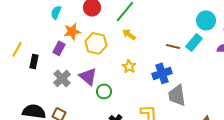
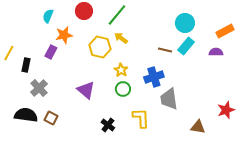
cyan circle: (206, 20) -> (185, 23), moved
yellow hexagon: (96, 43) -> (100, 47), moved
purple triangle: (88, 76) -> (86, 90), moved
gray cross: (62, 78) -> (39, 88), moved
green circle: (104, 91) -> (123, 89), moved

